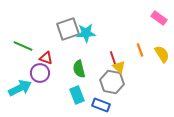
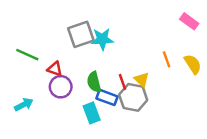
red line: (113, 58) -> (123, 82), moved
purple circle: (40, 73) -> (61, 87), moved
cyan arrow: (20, 88) -> (24, 105), size x0.7
blue rectangle: (101, 105) -> (107, 97), moved

